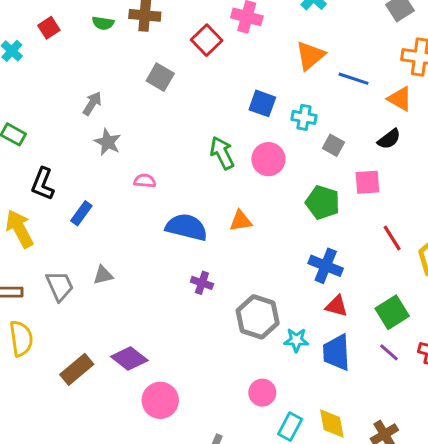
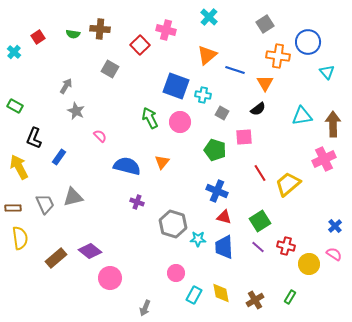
orange triangle: (400, 99) -> (265, 83), turned 30
blue square: (262, 103) -> (176, 86), size x1.5
pink semicircle: (145, 181) -> (100, 136), turned 40
orange triangle: (241, 221) -> (162, 162), turned -42
gray triangle: (103, 275) -> (73, 197), size x1.5

